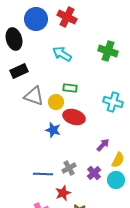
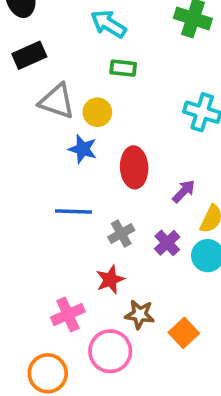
green rectangle: (70, 88) -> (123, 68), moved
red ellipse: (74, 117) -> (134, 167), moved, turned 70
blue star: (53, 130) -> (83, 149), moved
blue line: (43, 174) -> (73, 212), moved

